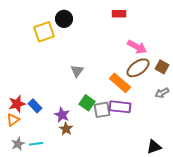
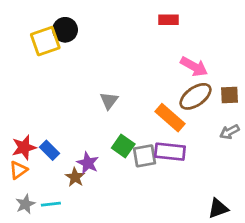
black circle: (64, 19) -> (65, 30), moved
yellow square: (44, 32) -> (45, 41), moved
brown square: (162, 67) -> (230, 95), turned -32
brown star: (66, 129) -> (75, 177), moved

